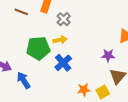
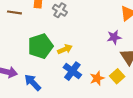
yellow arrow: (60, 40) -> (65, 49), moved
blue cross: (63, 63) -> (72, 71), moved

